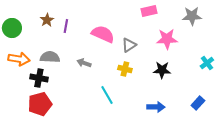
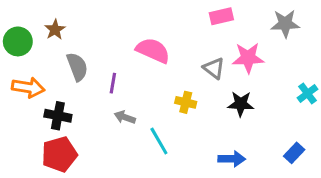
brown star: (47, 20) -> (55, 30), moved
purple line: (66, 26) -> (113, 83), moved
gray triangle: (129, 45) -> (214, 68), moved, turned -49
gray semicircle: (50, 57) -> (77, 67), moved, turned 66
gray arrow: (84, 63) -> (125, 117), moved

